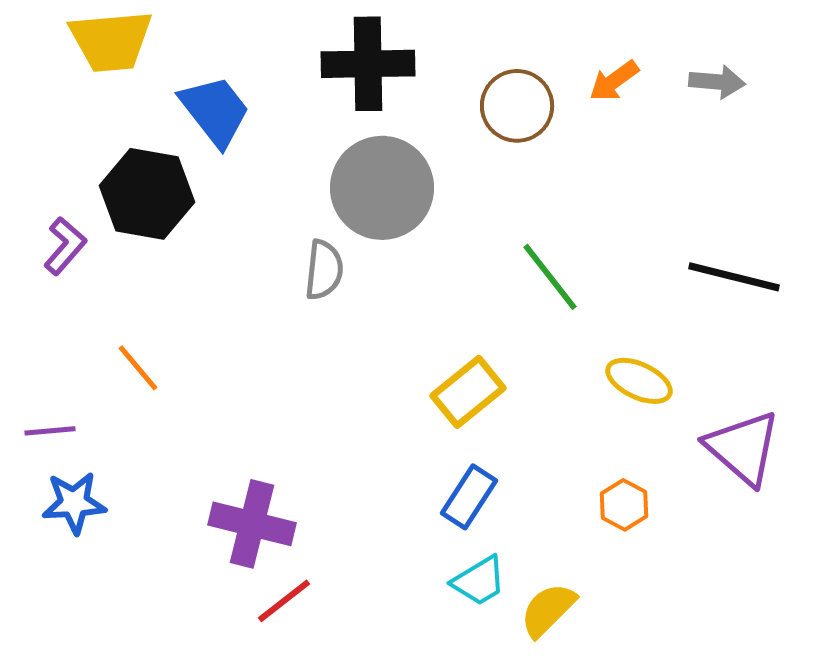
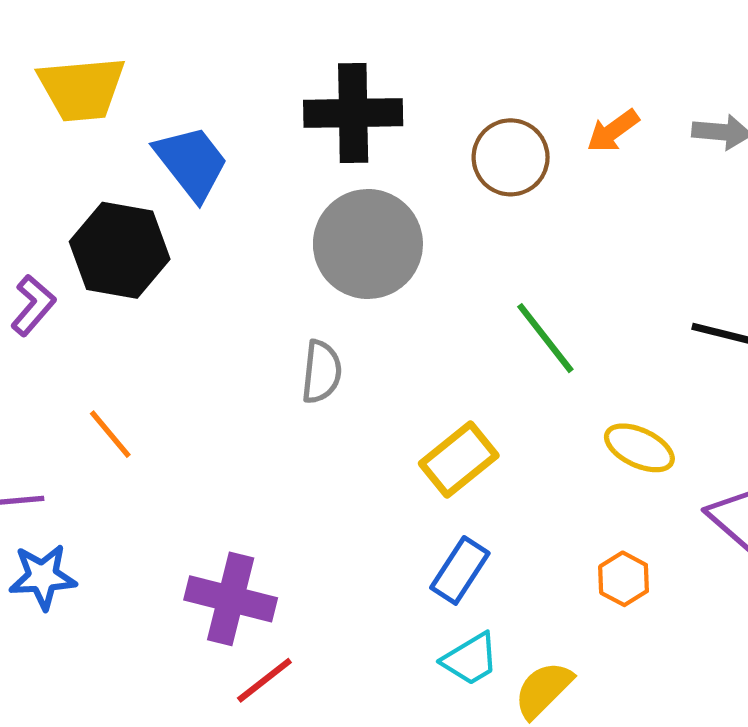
gray semicircle: (324, 270) -> (321, 372), moved

